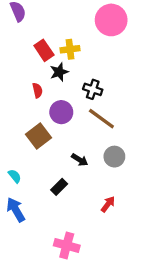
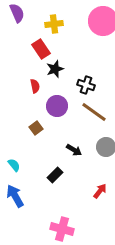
yellow cross: (70, 49) -> (54, 24), moved
brown square: (39, 136) -> (36, 128), size x0.6

